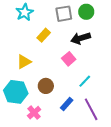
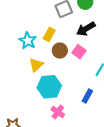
cyan star: (25, 12) -> (28, 41), moved
brown circle: (46, 86) -> (60, 51), moved
cyan hexagon: (16, 92) -> (49, 87), moved

